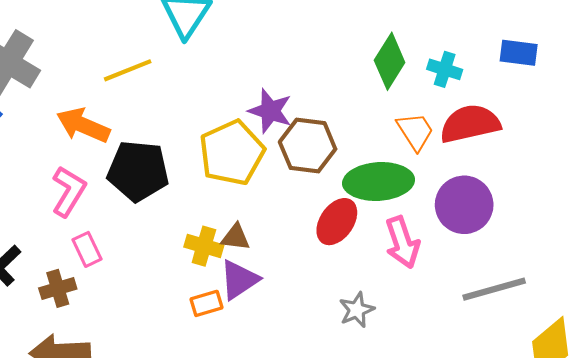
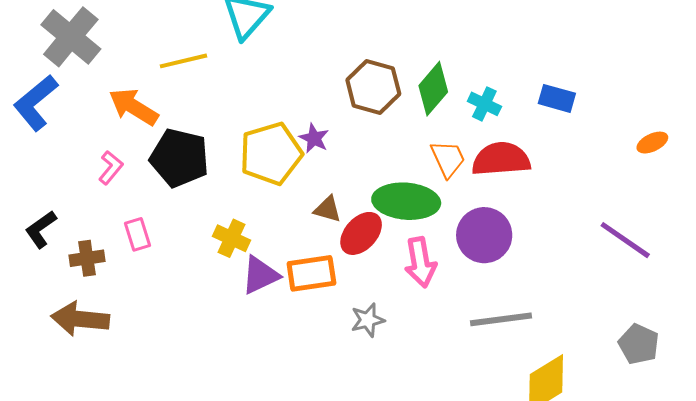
purple star: (270, 111) -> (314, 138), moved, size x0.7
brown hexagon: (308, 145) -> (373, 87), moved
pink L-shape: (69, 191) -> (111, 168), size x0.7
brown triangle: (236, 237) -> (328, 209), moved
pink rectangle: (87, 249) -> (138, 234), moved
orange rectangle: (207, 303) -> (311, 273), moved, size x1.6

